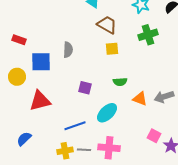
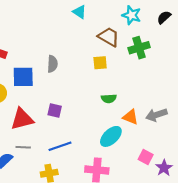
brown trapezoid: (107, 25) -> (109, 37), moved
purple square: (85, 88) -> (55, 110), moved
cyan ellipse: (107, 113) -> (111, 136), moved
gray line: (84, 150) -> (23, 147), moved

